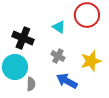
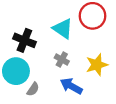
cyan triangle: (59, 27) -> (63, 29), size x1.5
gray semicircle: (31, 84) -> (33, 89), turned 32

